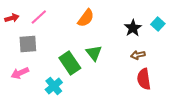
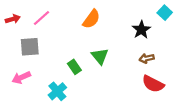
cyan square: (158, 24) -> (165, 13), moved
green rectangle: (70, 63) -> (74, 67), size x0.6
red semicircle: (144, 79) -> (153, 84), turned -55

